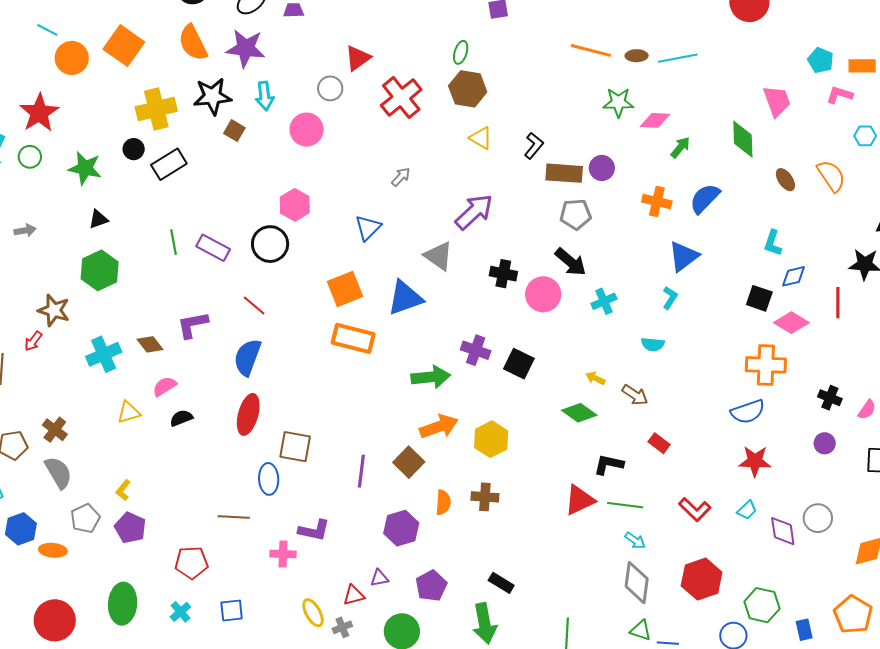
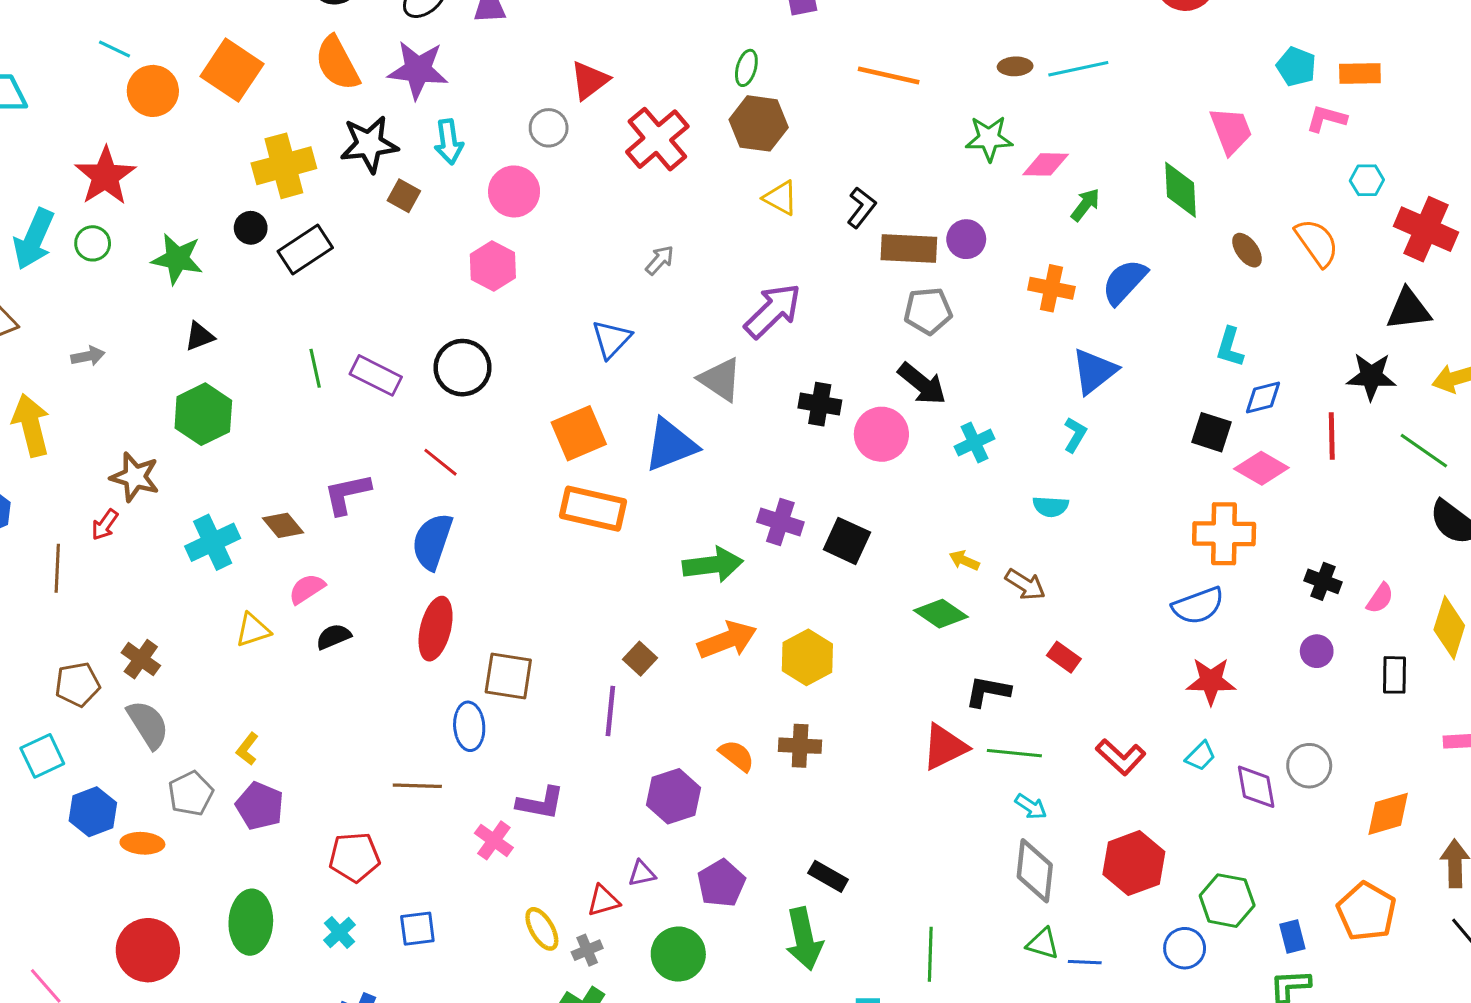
orange line: (591, 50) -> (889, 76), moved
pink hexagon: (295, 205) -> (493, 266), moved
brown square: (409, 462) -> (640, 659), moved, size x0.7
orange semicircle: (443, 502) -> (737, 756), turned -55
pink cross: (283, 554) -> (494, 840), turned 35

